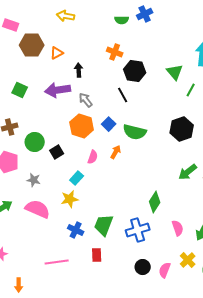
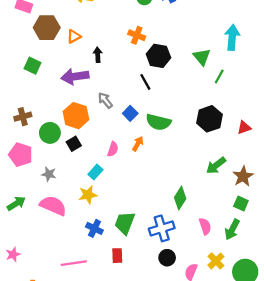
green square: (20, 90) -> (33, 66), moved
gray arrow: (86, 100) -> (105, 100), moved
orange hexagon: (82, 126) -> (76, 116), moved
black circle: (143, 267) -> (167, 258), moved

